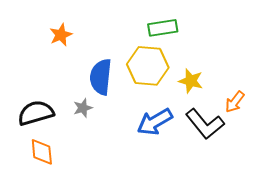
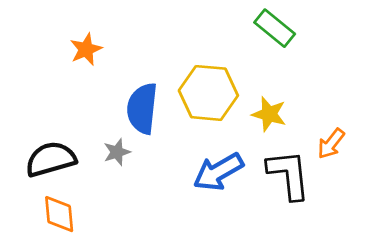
green rectangle: (163, 28) -> (275, 28), moved, turned 48
black L-shape: (205, 124) -> (289, 175), turned -147

